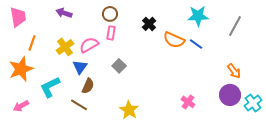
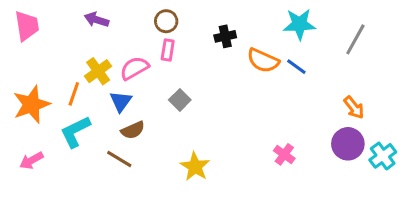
black cross: (149, 24) -> (225, 36), turned 32
orange line: (32, 43) -> (74, 94), moved
brown semicircle: (88, 86) -> (133, 130), turned 42

